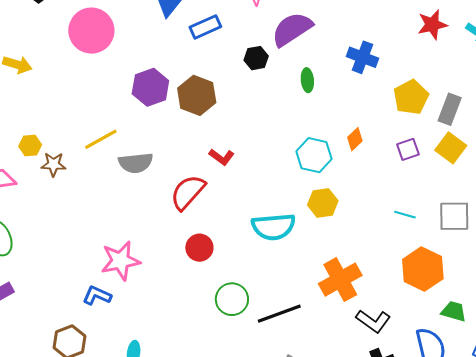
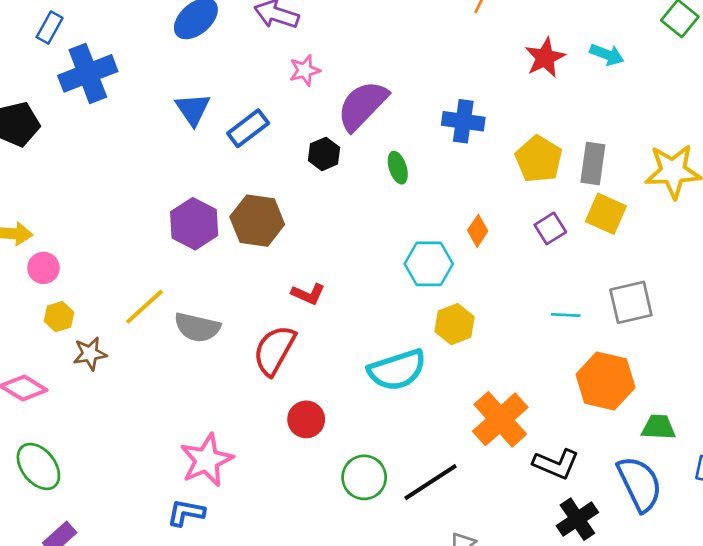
pink circle: (91, 31) -> (43, 268), moved, size x0.5
yellow hexagon: (30, 146) -> (59, 317), moved
gray semicircle: (136, 163) -> (197, 327), turned 32

